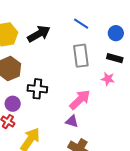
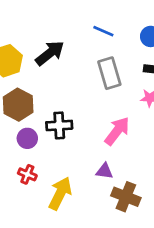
purple circle: (13, 104) -> (27, 138), moved
purple triangle: (72, 121) -> (104, 171), moved

